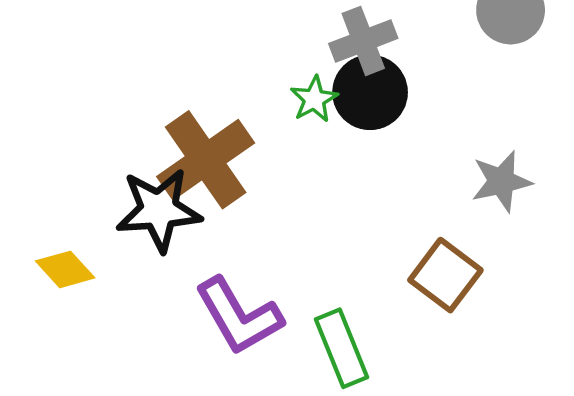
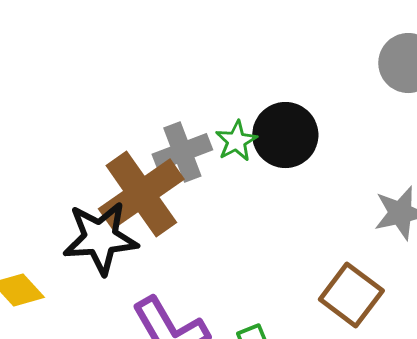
gray cross: (363, 41) -> (182, 152), moved

